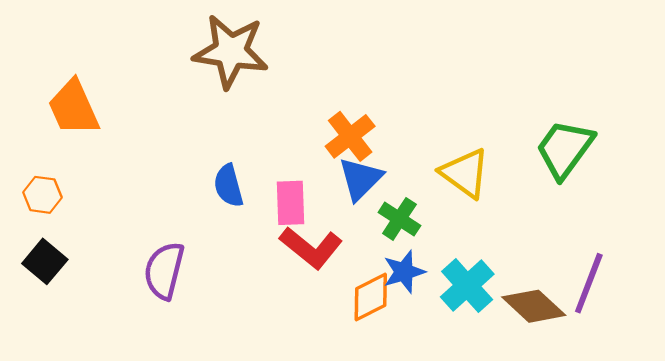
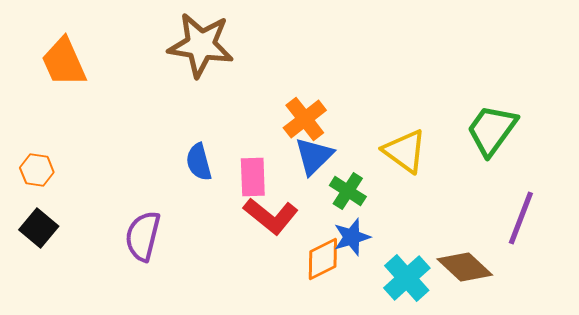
orange trapezoid: (73, 108) -> (64, 62), moved
purple line: (589, 283) -> (521, 218), moved
cyan cross: (467, 286) -> (407, 278), moved

